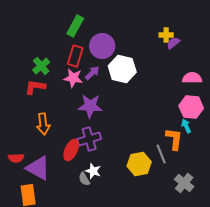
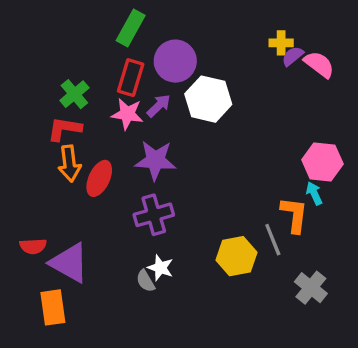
pink semicircle: (192, 78) -> (319, 64), moved, turned 36
orange arrow: (43, 124) -> (69, 164), moved
red ellipse: (71, 150) -> (99, 178), moved

